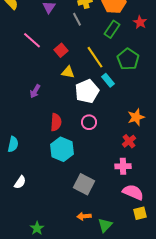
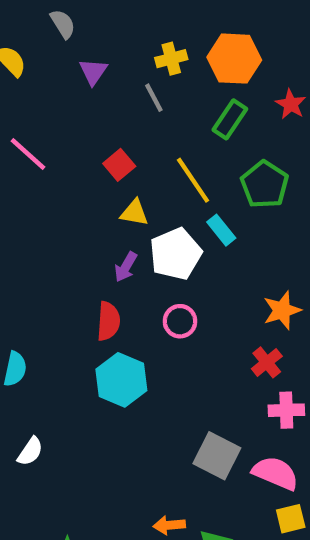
pink line: (32, 40) -> (28, 154), moved
purple arrow: (35, 91) -> (126, 267), moved
pink cross: (123, 166) -> (286, 410), moved
gray square: (84, 184) -> (217, 456), moved

